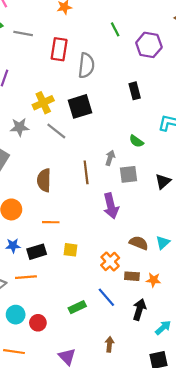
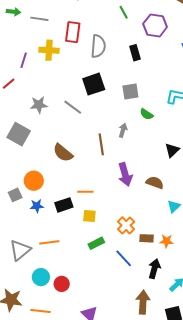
black rectangle: (135, 91) -> (135, 53), moved
yellow cross: (43, 103) -> (49, 50), moved, turned 30
gray square: (128, 174) -> (130, 92), moved
brown semicircle: (44, 180) -> (63, 153), turned -50
orange line: (51, 222) -> (85, 192), moved
brown semicircle: (139, 243) -> (155, 183), moved
blue star: (13, 246) -> (37, 206), moved
black rectangle: (37, 252) -> (64, 205), moved
green rectangle: (77, 307) -> (96, 243), moved
brown arrow: (109, 344) -> (143, 302), moved, size x1.6

